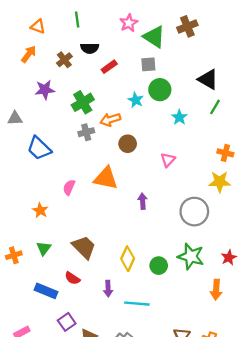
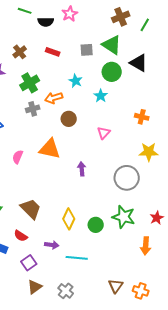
green line: (77, 20) -> (25, 11), turned -64
green triangle: (154, 37) -> (112, 45), moved
black semicircle: (90, 48) -> (46, 22), moved
brown cross: (64, 60) -> (20, 52), moved
red rectangle: (109, 67) -> (53, 52), turned 56
green circle: (160, 90) -> (112, 72), moved
green line: (215, 107) -> (145, 25), moved
cyan star: (179, 117) -> (101, 96), moved
orange cross: (225, 153) -> (142, 117), moved
purple arrow: (108, 289) -> (52, 245), turned -80
purple square: (67, 322) -> (29, 263), moved

